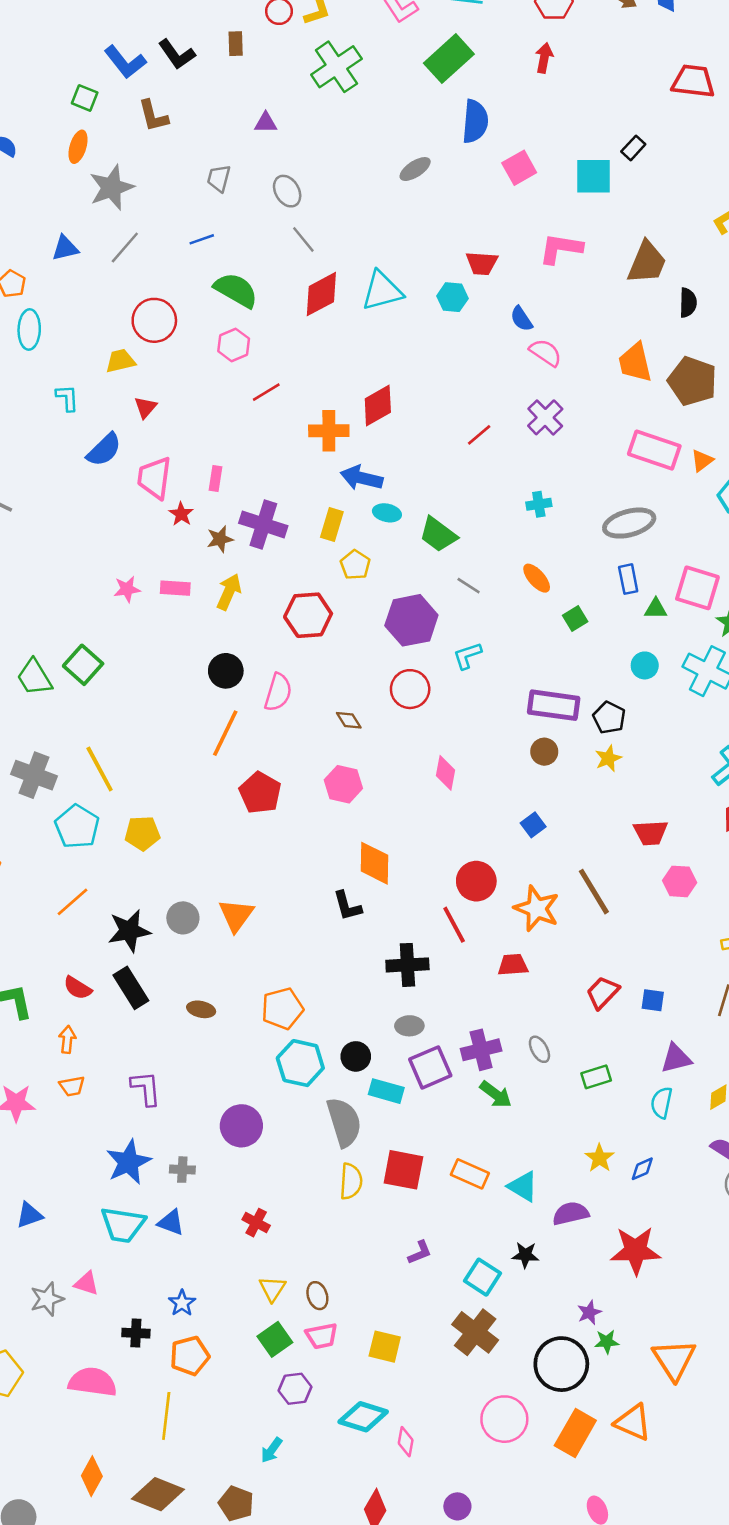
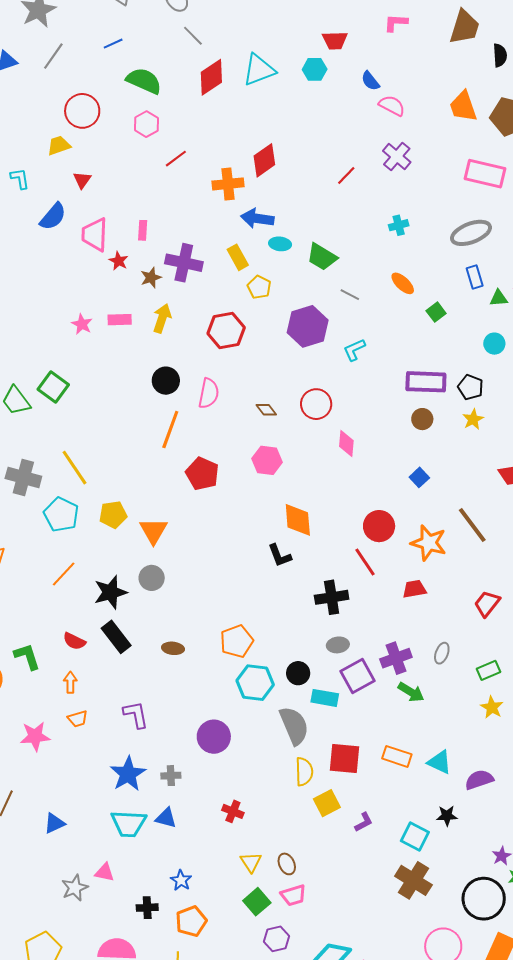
pink L-shape: (561, 249) -> (396, 23), size x0.7
yellow rectangle: (332, 525) -> (238, 257), turned -40
pink star: (127, 589) -> (82, 324), turned -30
red circle: (410, 689) -> (316, 404), moved
orange triangle: (236, 915) -> (154, 531), moved
gray ellipse: (539, 1049) -> (442, 653), turned 55
yellow star: (600, 1158) -> (492, 707), moved
yellow square: (385, 1347) -> (327, 803), moved, turned -36

